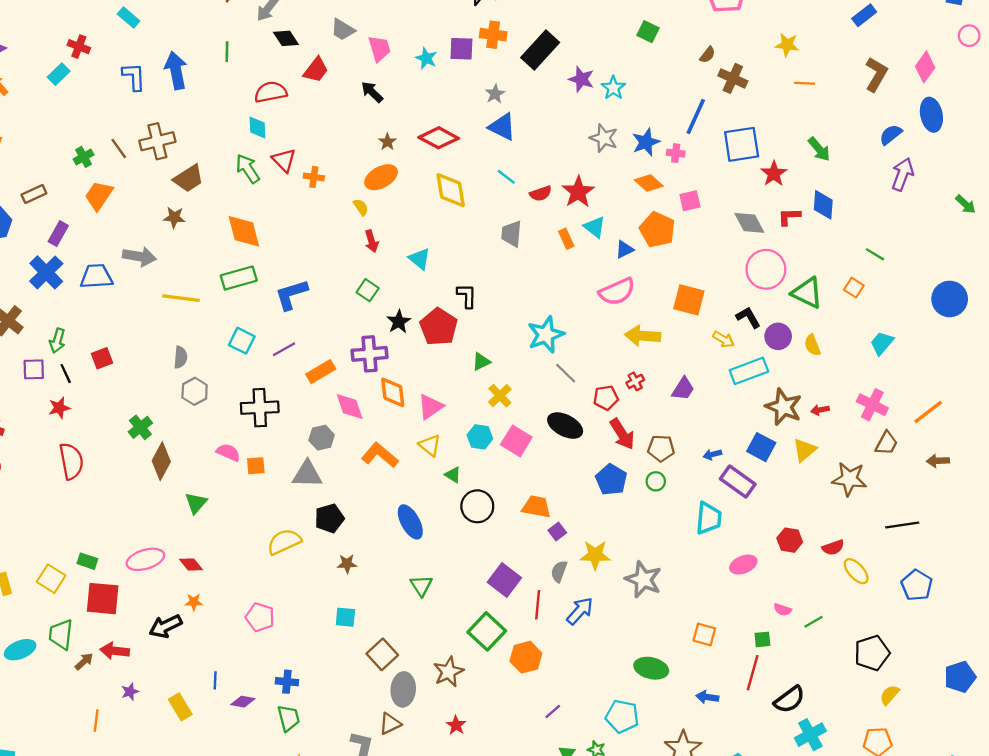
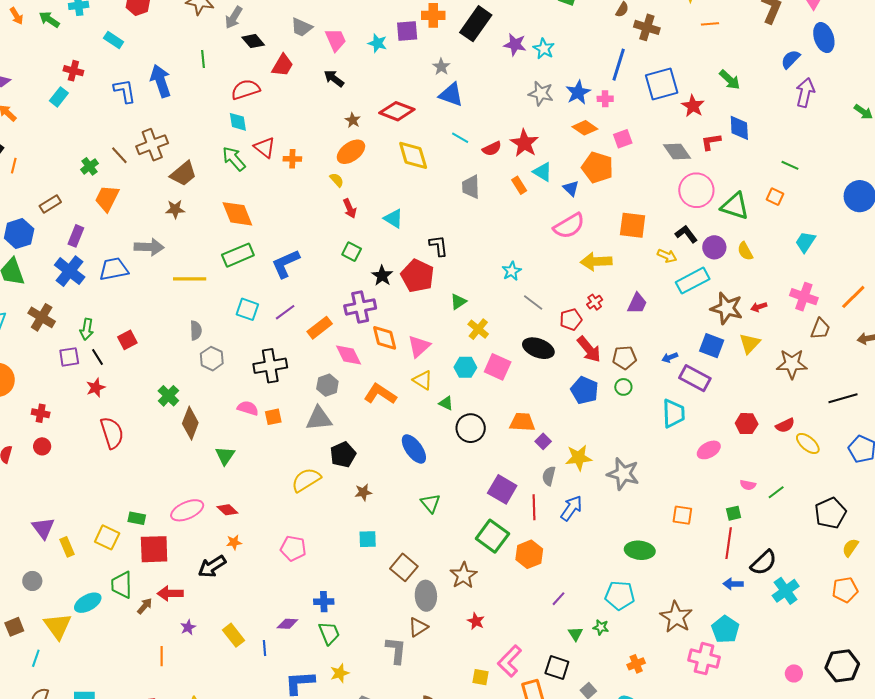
blue triangle: (624, 249) -> (571, 188), turned -42
cyan star: (546, 335) -> (512, 271), size x0.6
blue line: (215, 680) -> (265, 648), moved
blue arrow: (707, 697) -> (733, 584), moved

